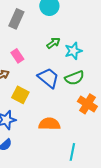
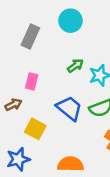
pink rectangle: (17, 56) -> (32, 81), turned 48

